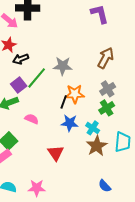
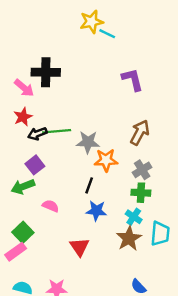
green line: (37, 78) -> (57, 131), moved, turned 45
orange star: (75, 94) -> (106, 160), moved
green cross: (107, 108) -> (141, 193), turned 35
cyan cross: (93, 128) -> (134, 217), moved

